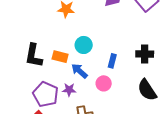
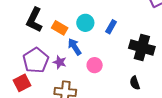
black cross: (145, 54) -> (142, 47), size x1.4
blue rectangle: (112, 61) -> (111, 27), moved
black semicircle: (147, 90) -> (135, 83), size x0.6

